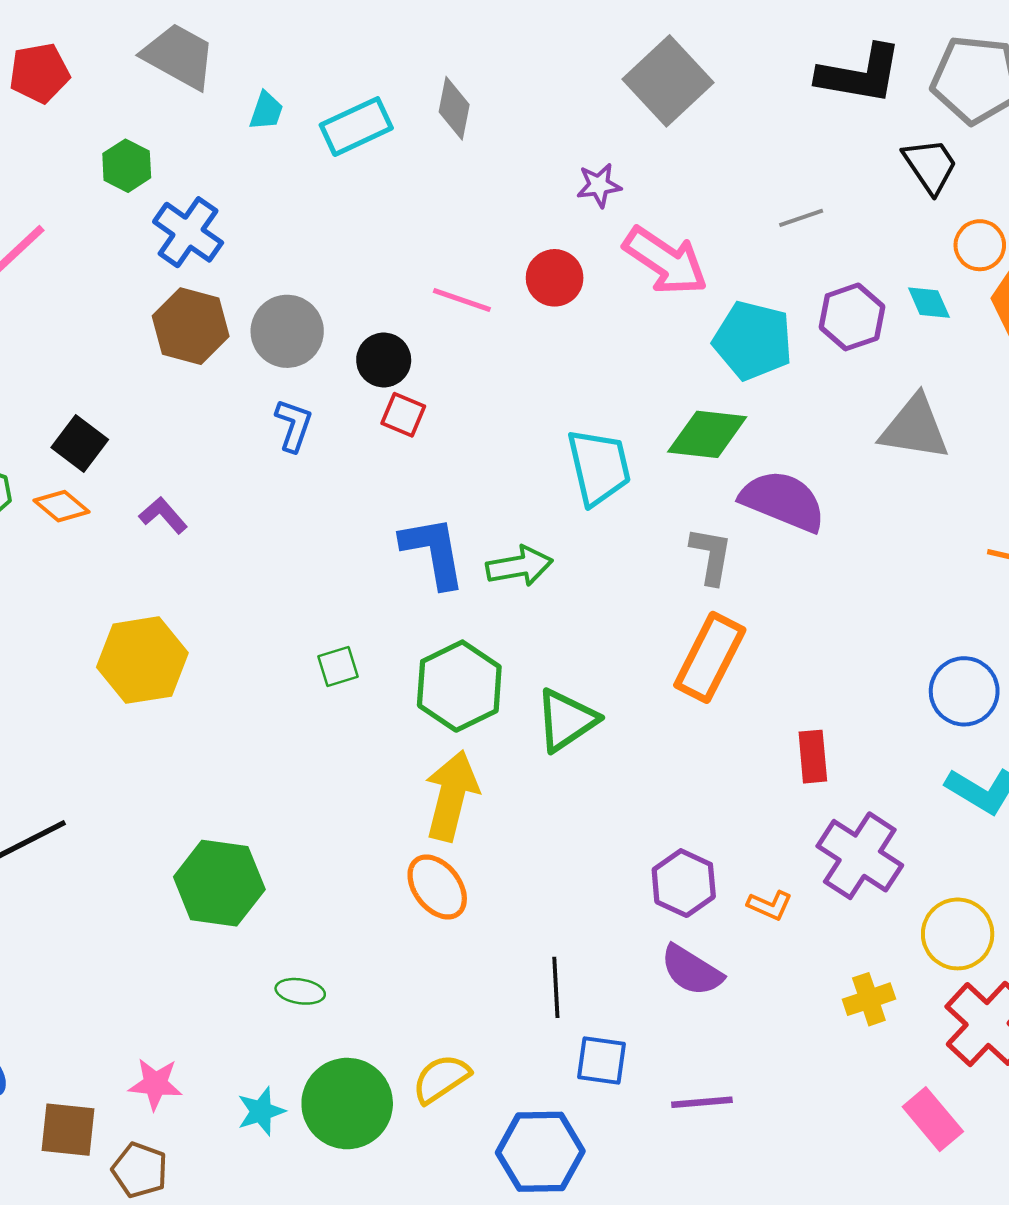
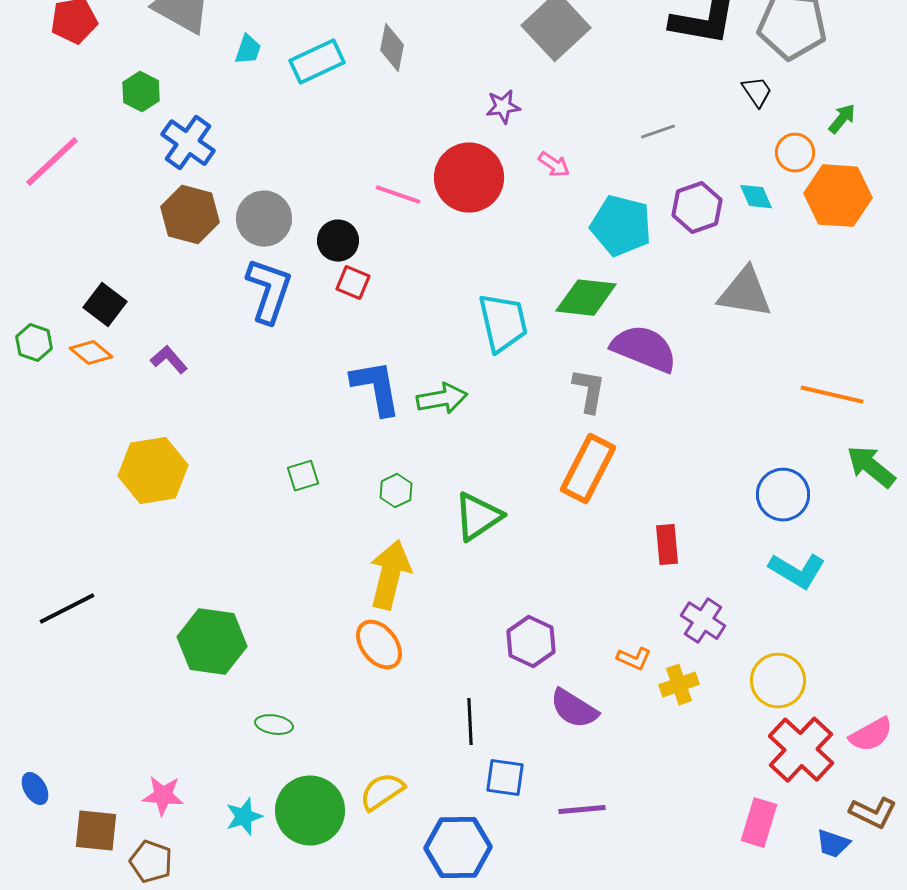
black trapezoid: (930, 166) -> (757, 92), size x0.7
pink arrow: (665, 261) -> (554, 165), size x0.5
red circle: (555, 278) -> (469, 178), size x1.6
blue L-shape: (294, 425) -> (269, 291), size x1.6
green hexagon: (459, 686) -> (396, 491), size x0.5
purple cross: (860, 856) -> (703, 621), size x0.7
purple hexagon: (684, 883) -> (531, 642), moved
yellow cross: (869, 999) -> (679, 685), moved
pink rectangle: (933, 1119) -> (759, 823), turned 57

